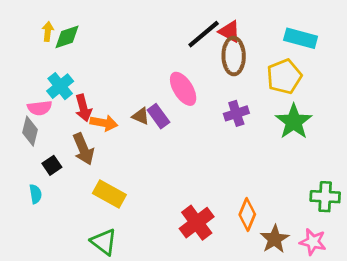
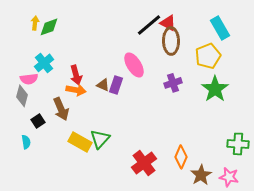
cyan rectangle: (301, 38) -> (220, 28), turned 45
red arrow: (83, 108) -> (76, 75), moved
purple rectangle: (158, 116) -> (116, 85), turned 54
green triangle: (104, 242) -> (100, 139), moved, turned 35

